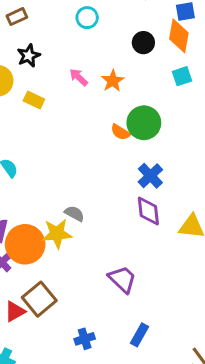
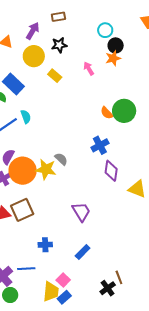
black circle: (143, 43) -> (116, 45), moved
orange star: (113, 81) -> (113, 58), moved
blue cross: (150, 176) -> (100, 145), moved

